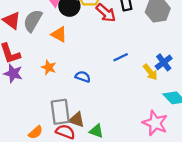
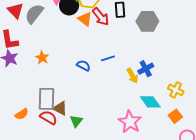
orange triangle: (59, 34) -> (85, 19), moved
blue semicircle: (83, 77) -> (83, 65), moved
green triangle: (96, 131) -> (76, 121), turned 40

